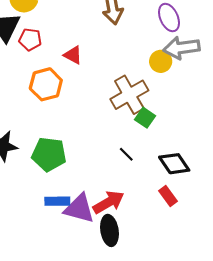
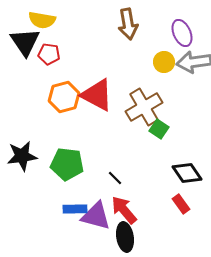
red triangle: (73, 55) -> (97, 95), moved, size x1.8
yellow circle: (161, 61) -> (164, 62), moved
black line: (126, 154) -> (115, 178), moved
red arrow: (108, 202) -> (124, 210), turned -100

